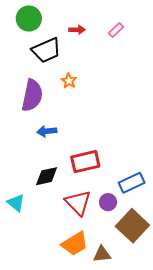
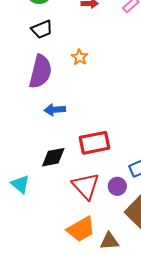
black trapezoid: (46, 50) -> (42, 29), moved, size x0.7

